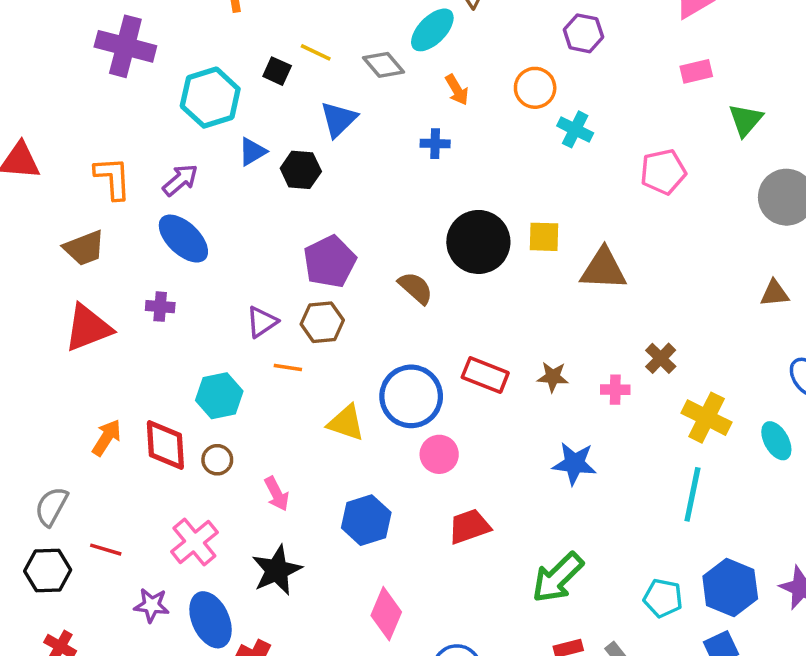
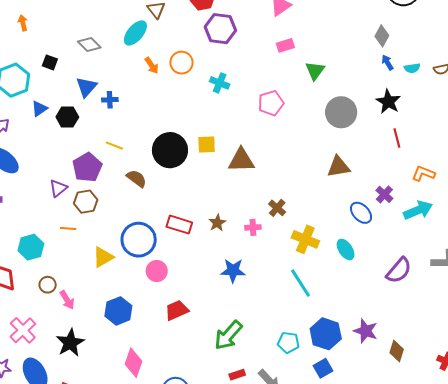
purple hexagon: (583, 33) -> (220, 29), size x1.4
yellow line: (316, 52) -> (114, 146), moved
gray diamond: (383, 65) -> (89, 45), moved
orange circle: (535, 88) -> (181, 63), moved
blue cross: (435, 144) -> (110, 100), moved
brown triangle: (775, 293) -> (338, 167), size x1.4
purple triangle: (262, 322) -> (58, 188), moved
brown star: (553, 377) -> (217, 223), turned -30
yellow triangle: (346, 423) -> (103, 257), turned -45
brown circle: (217, 460) -> (48, 285), moved
cyan line: (692, 494) -> (301, 283), turned -40

